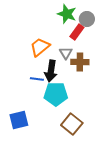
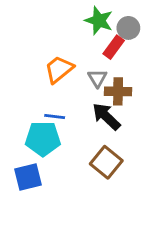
black arrow: (51, 71) -> (106, 116), moved, turned 125
cyan pentagon: (56, 94) -> (43, 139), moved
brown square: (72, 124) -> (106, 162), moved

